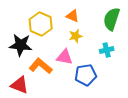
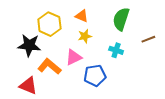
cyan cross: (107, 50) -> (116, 50), turned 32
pink triangle: (65, 57) -> (74, 57), turned -36

